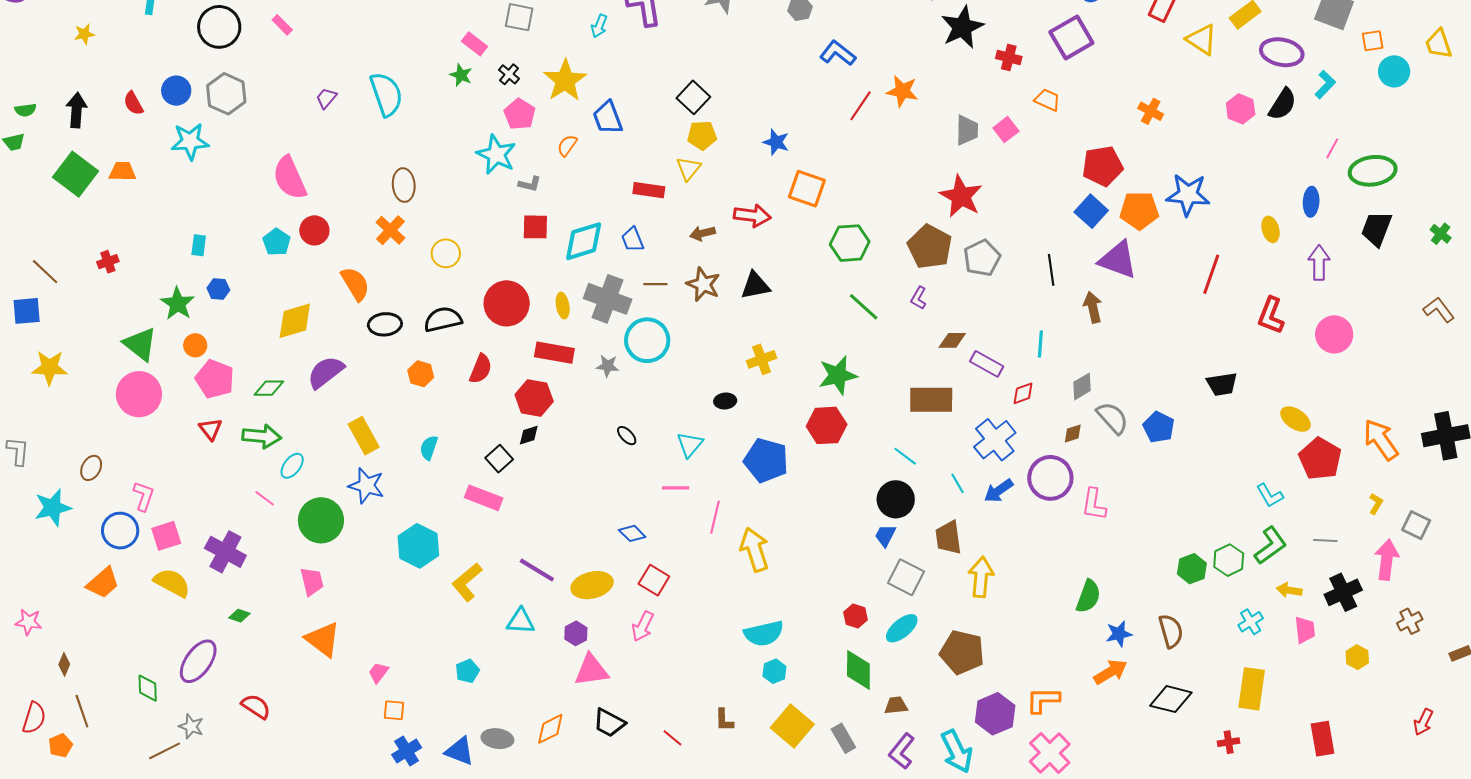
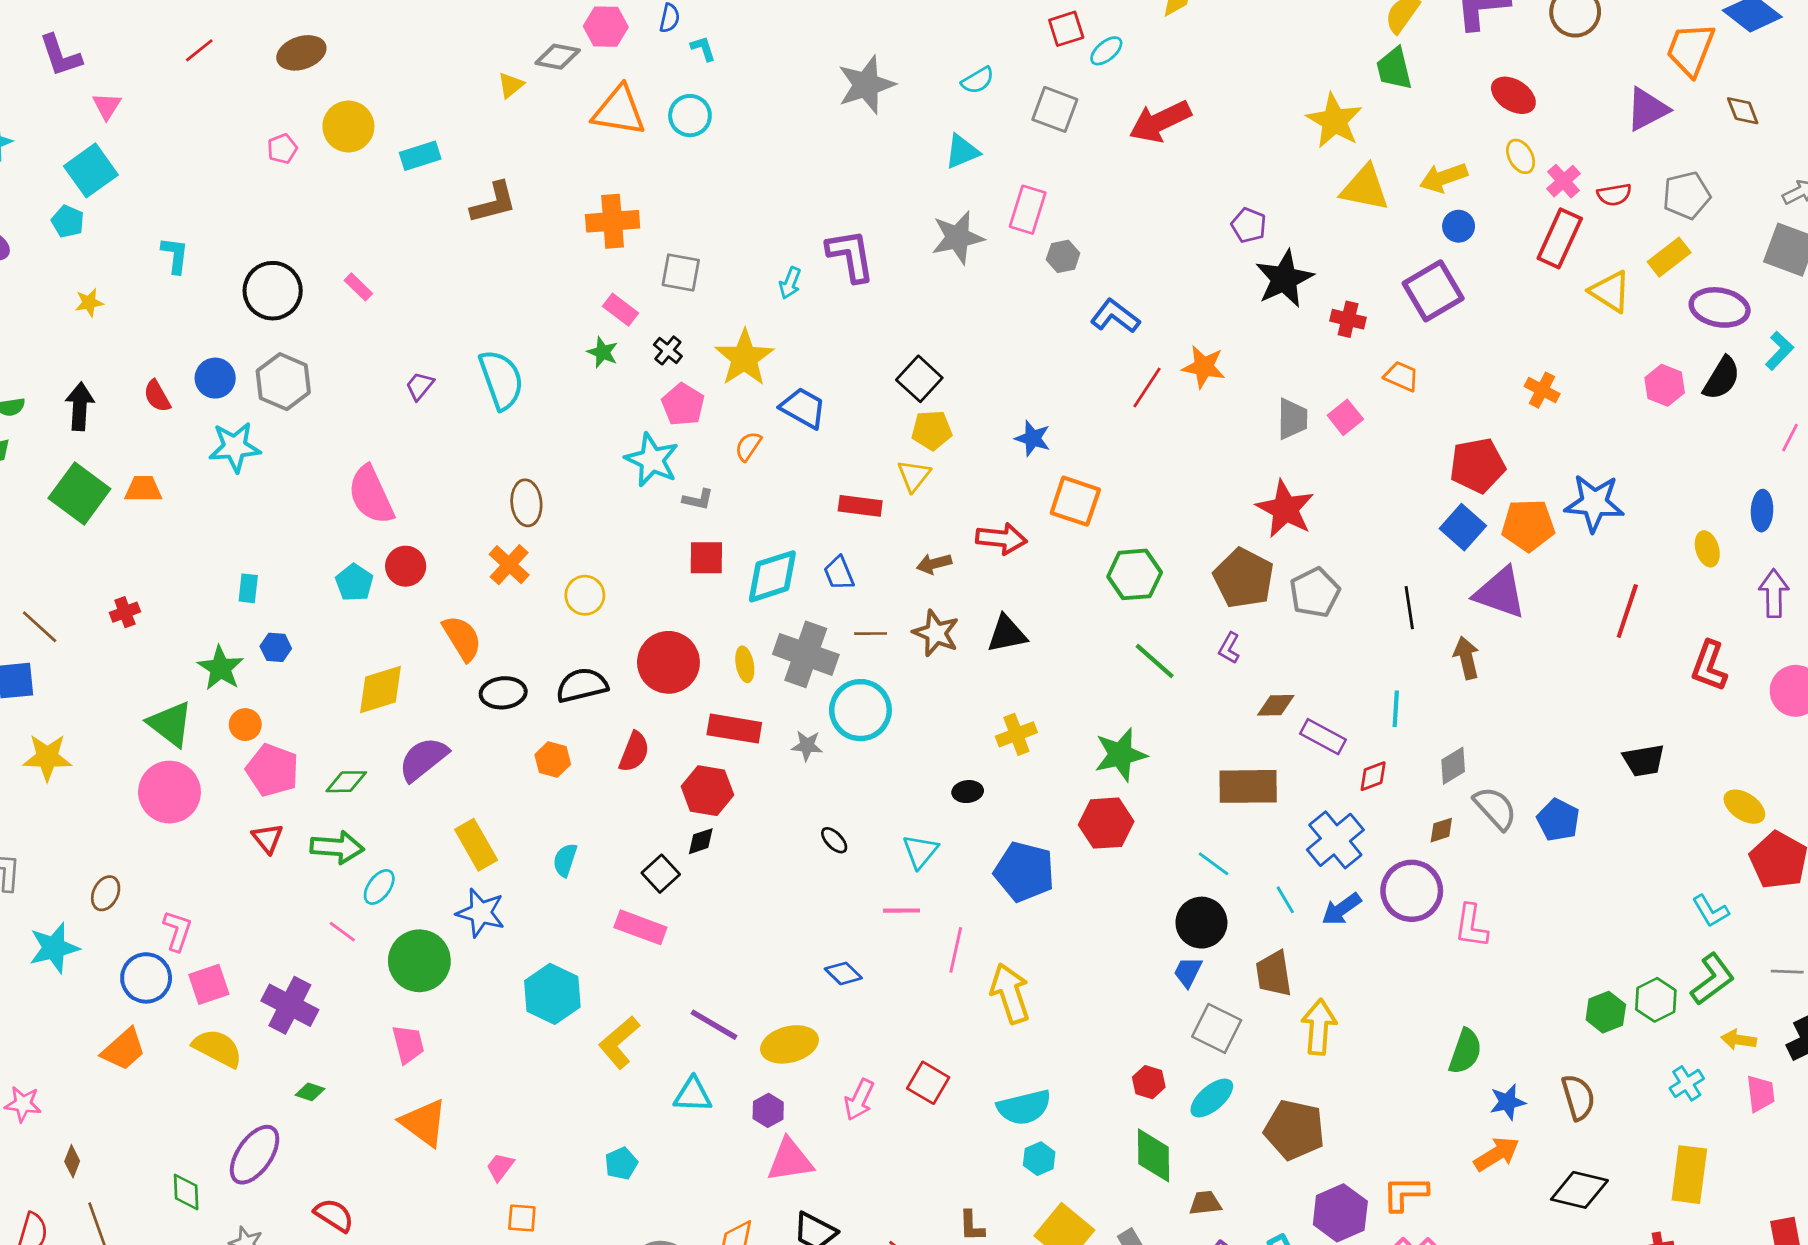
blue trapezoid: (608, 118) -> (803, 408), turned 141
red square: (654, 580) -> (928, 1083), moved

